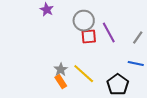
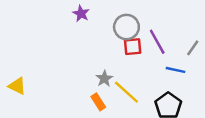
blue line: (136, 64) -> (176, 70), moved
gray star: (61, 70) -> (104, 79), moved

